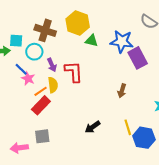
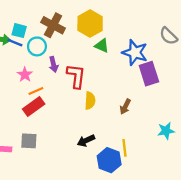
blue line: (21, 69) -> (15, 43), moved, turned -32
yellow semicircle: (53, 85) -> (90, 101), moved
blue hexagon: (144, 138) -> (109, 160), moved

